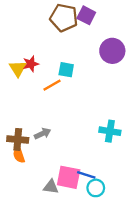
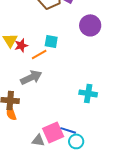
red star: (31, 64) -> (21, 45), moved
gray arrow: (43, 134) -> (31, 77), moved, size x1.5
pink square: (69, 177) -> (53, 132), turned -35

